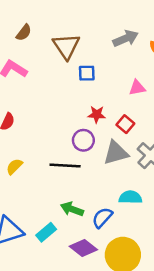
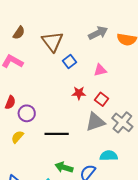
blue square: (87, 73) -> (69, 61), turned -32
pink triangle: (137, 88) -> (100, 70), moved
purple circle: (83, 140) -> (27, 113), moved

